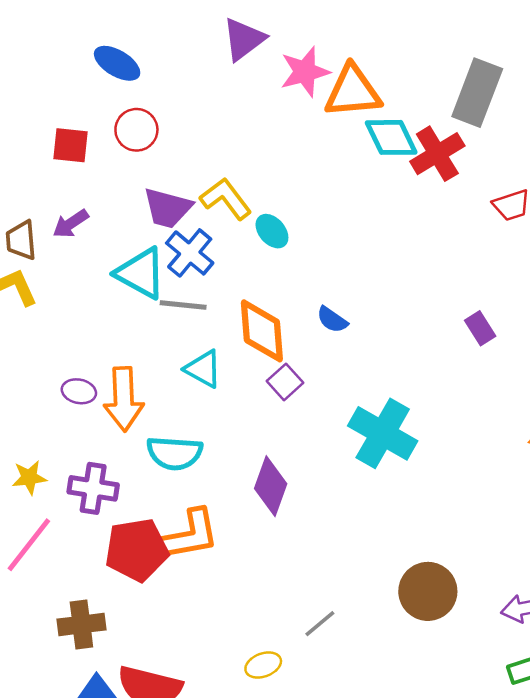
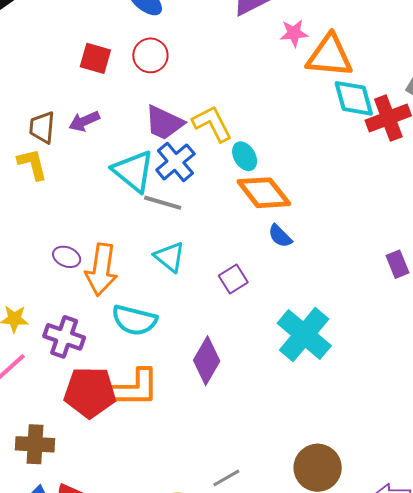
pink star: (305, 72) -> (294, 33), size x0.7
orange diamond: (262, 331) -> (264, 193), moved, turned -44

